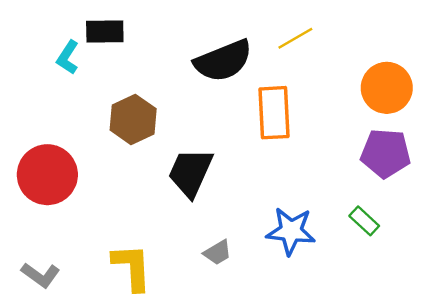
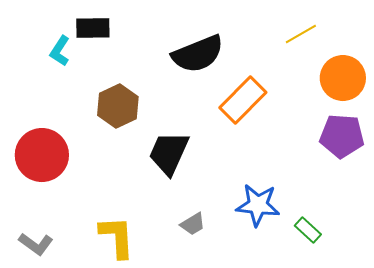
yellow line: (295, 38) -> (301, 34), moved
orange rectangle: (274, 113) -> (243, 100), turned 48
green rectangle: (364, 221) -> (308, 230), moved

